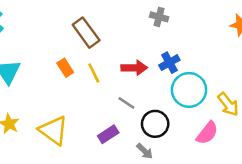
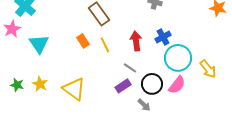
red arrow: (134, 68) -> (136, 41), turned -96
pink semicircle: (207, 133) -> (177, 85), moved
purple rectangle: (108, 134) -> (123, 86), moved

